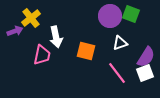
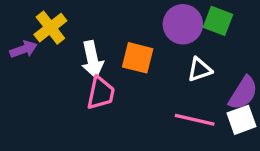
orange square: (86, 51) -> (138, 58), moved
pink trapezoid: (42, 55) -> (101, 93), moved
pink line: (117, 73) -> (195, 120), turned -40

